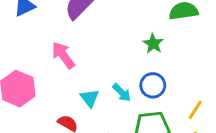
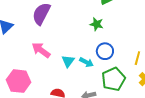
cyan triangle: (90, 98) -> (68, 61), moved, turned 32

